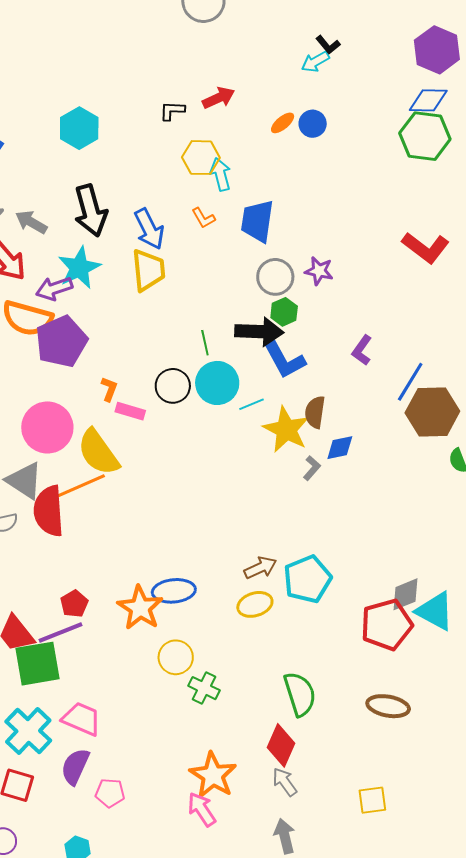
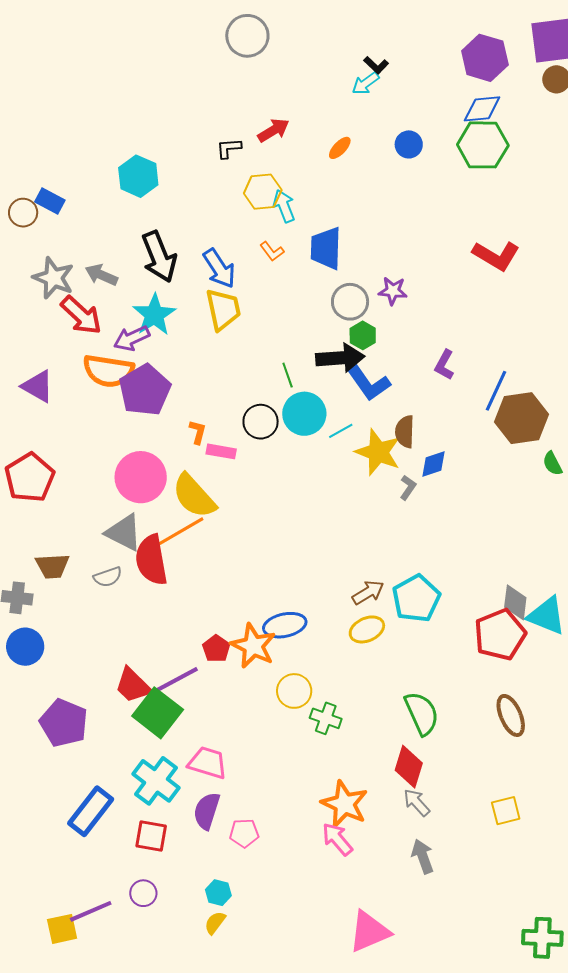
blue circle: (313, 124) -> (409, 144), moved
gray diamond: (406, 594) -> (515, 602), turned -54
red pentagon: (74, 604) -> (216, 649), moved
green square: (38, 664) -> (158, 713), turned -36
brown ellipse: (388, 706) -> (511, 715), turned 63

